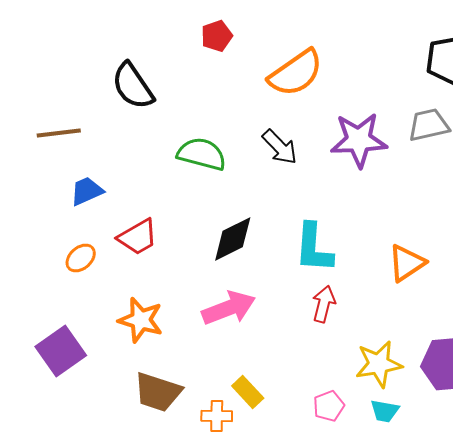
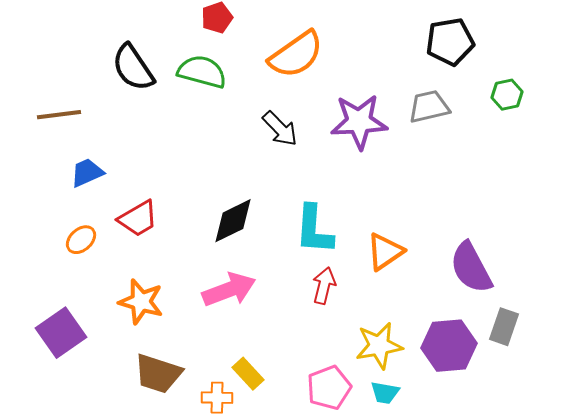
green semicircle: (202, 154) -> (202, 72), moved
orange triangle: (407, 263) -> (385, 252), moved
pink pentagon: (329, 406) -> (329, 388), size x1.4

